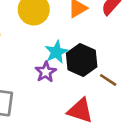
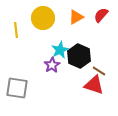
red triangle: (80, 111) -> (94, 85), moved

